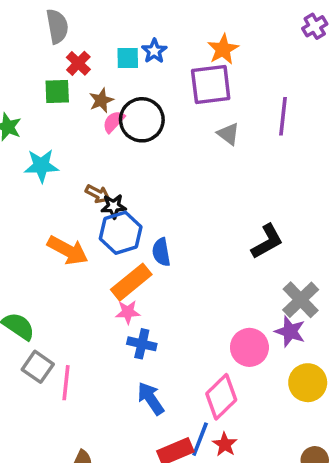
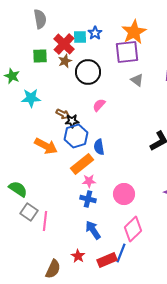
orange star: (223, 49) -> (134, 32), size x1.4
red cross: (78, 63) -> (64, 44), moved, size x1.5
pink semicircle: (114, 122) -> (99, 105), moved
pink star: (128, 312) -> (89, 181), moved
pink circle: (249, 347) -> (124, 194), moved
red star: (225, 444) -> (78, 256), moved

